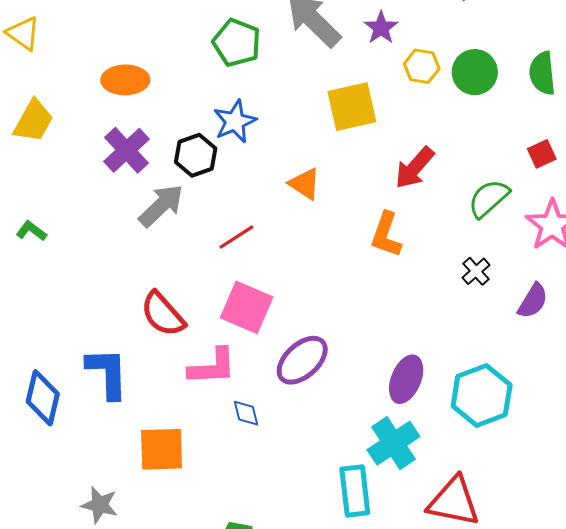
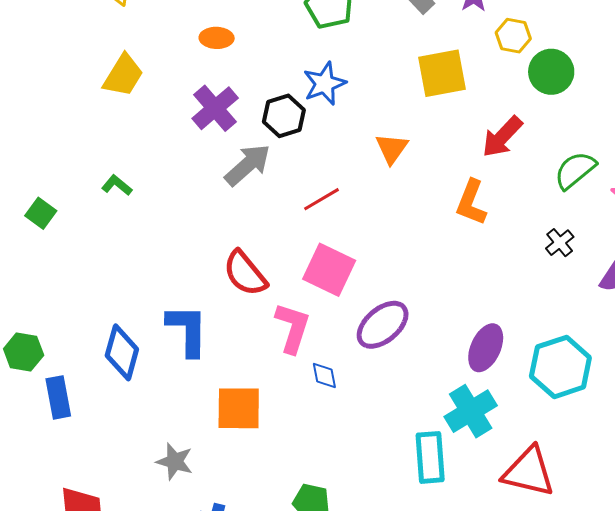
green circle: (475, 72) -> (551, 72), moved
orange ellipse: (125, 80) -> (217, 38), size x0.7
orange triangle: (305, 184) -> (392, 148), turned 30
pink L-shape: (212, 367) -> (293, 328), turned -72

